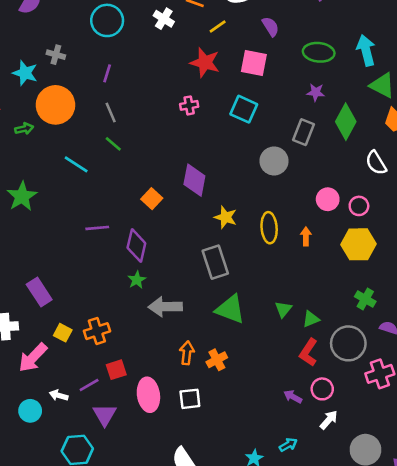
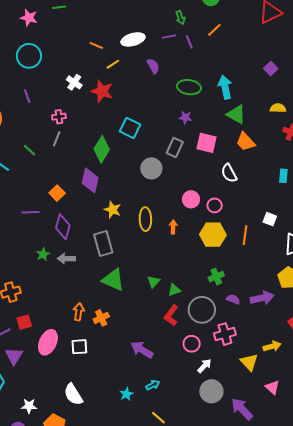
white cross: (164, 19) -> (74, 82), moved
pink square: (254, 63) -> (207, 143), moved
purple line: (107, 73) -> (27, 96), turned -40
pink cross: (189, 105) -> (59, 117), moved
gray line: (111, 113) -> (57, 139), moved, turned 42
green diamond: (346, 122) -> (102, 149), moved
purple line: (97, 228) -> (30, 212), moved
purple diamond: (136, 246) -> (63, 227), moved
green cross: (365, 299) -> (216, 277), turned 35
gray arrow: (165, 307) -> (66, 259), moved, size x0.7
pink circle: (322, 389) -> (192, 344), moved
pink ellipse: (148, 395) -> (48, 342), turned 30
purple arrow: (293, 397) -> (142, 350), moved, size x1.6
white arrow: (329, 420) -> (204, 366), moved

